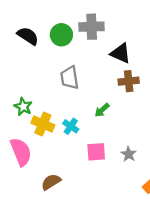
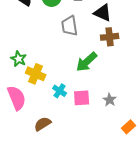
gray trapezoid: (70, 78) -> (70, 26), moved
green arrow: (102, 110) -> (87, 62), size x1.6
cyan cross: (71, 126) -> (60, 91), moved

